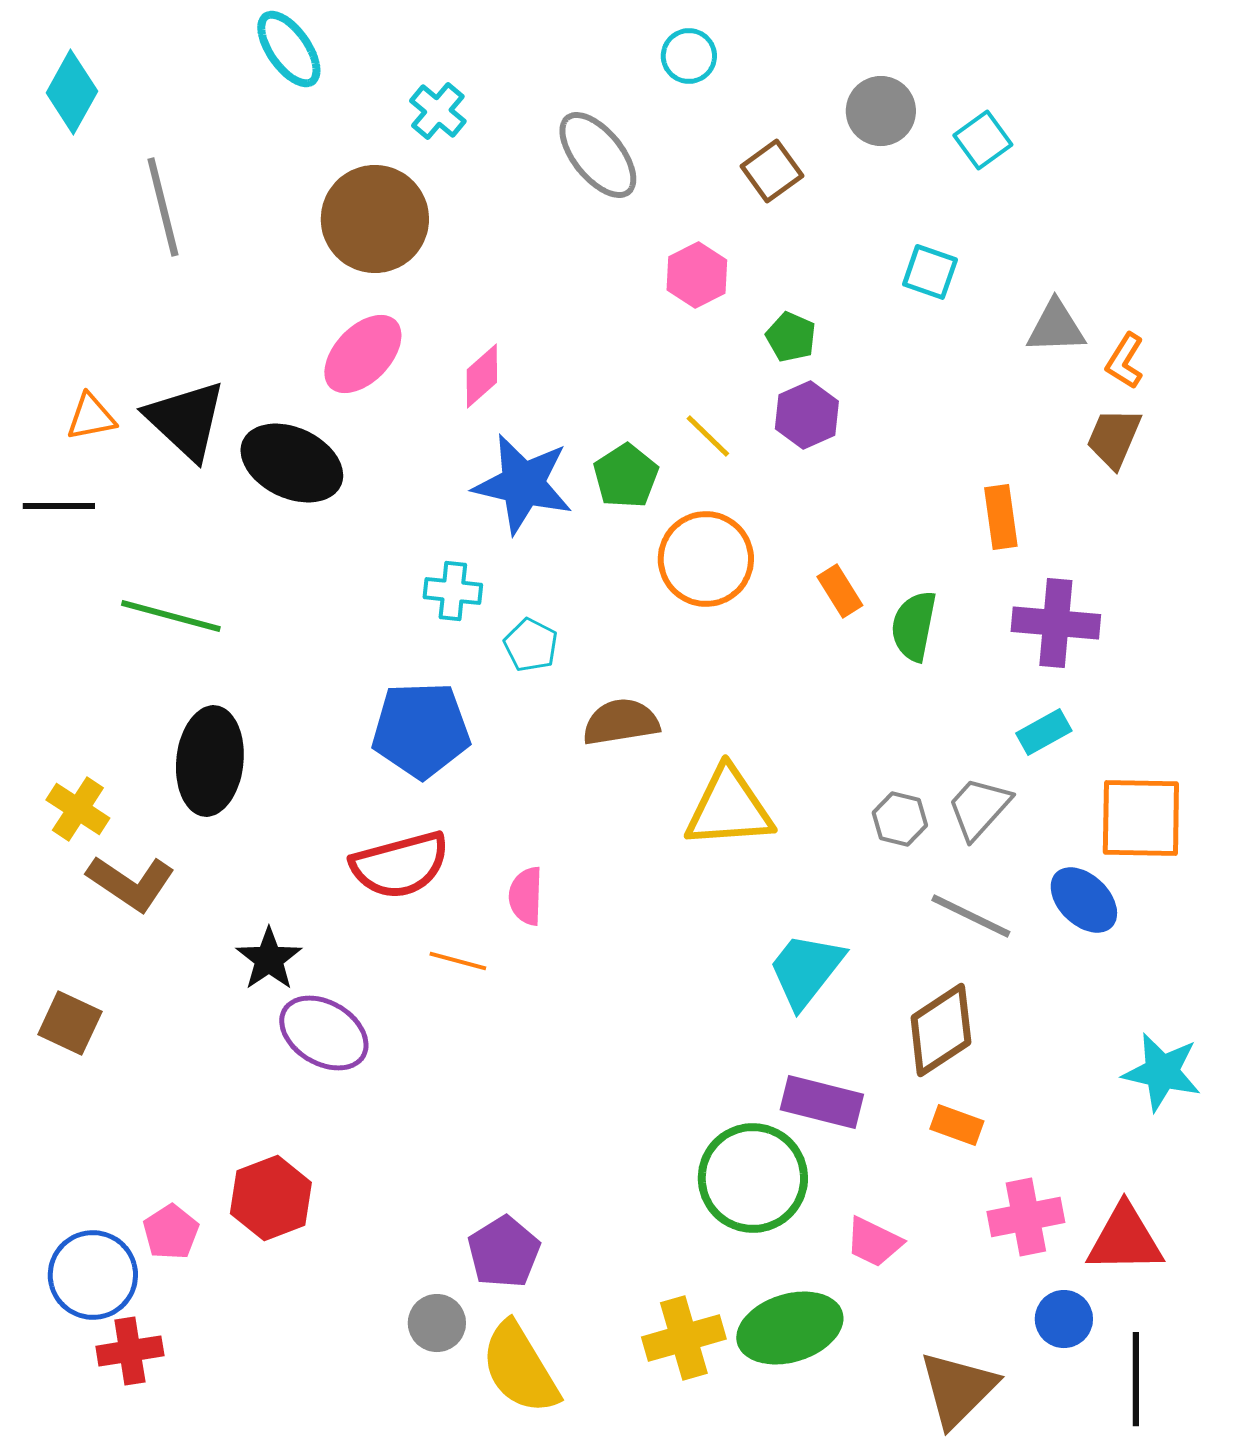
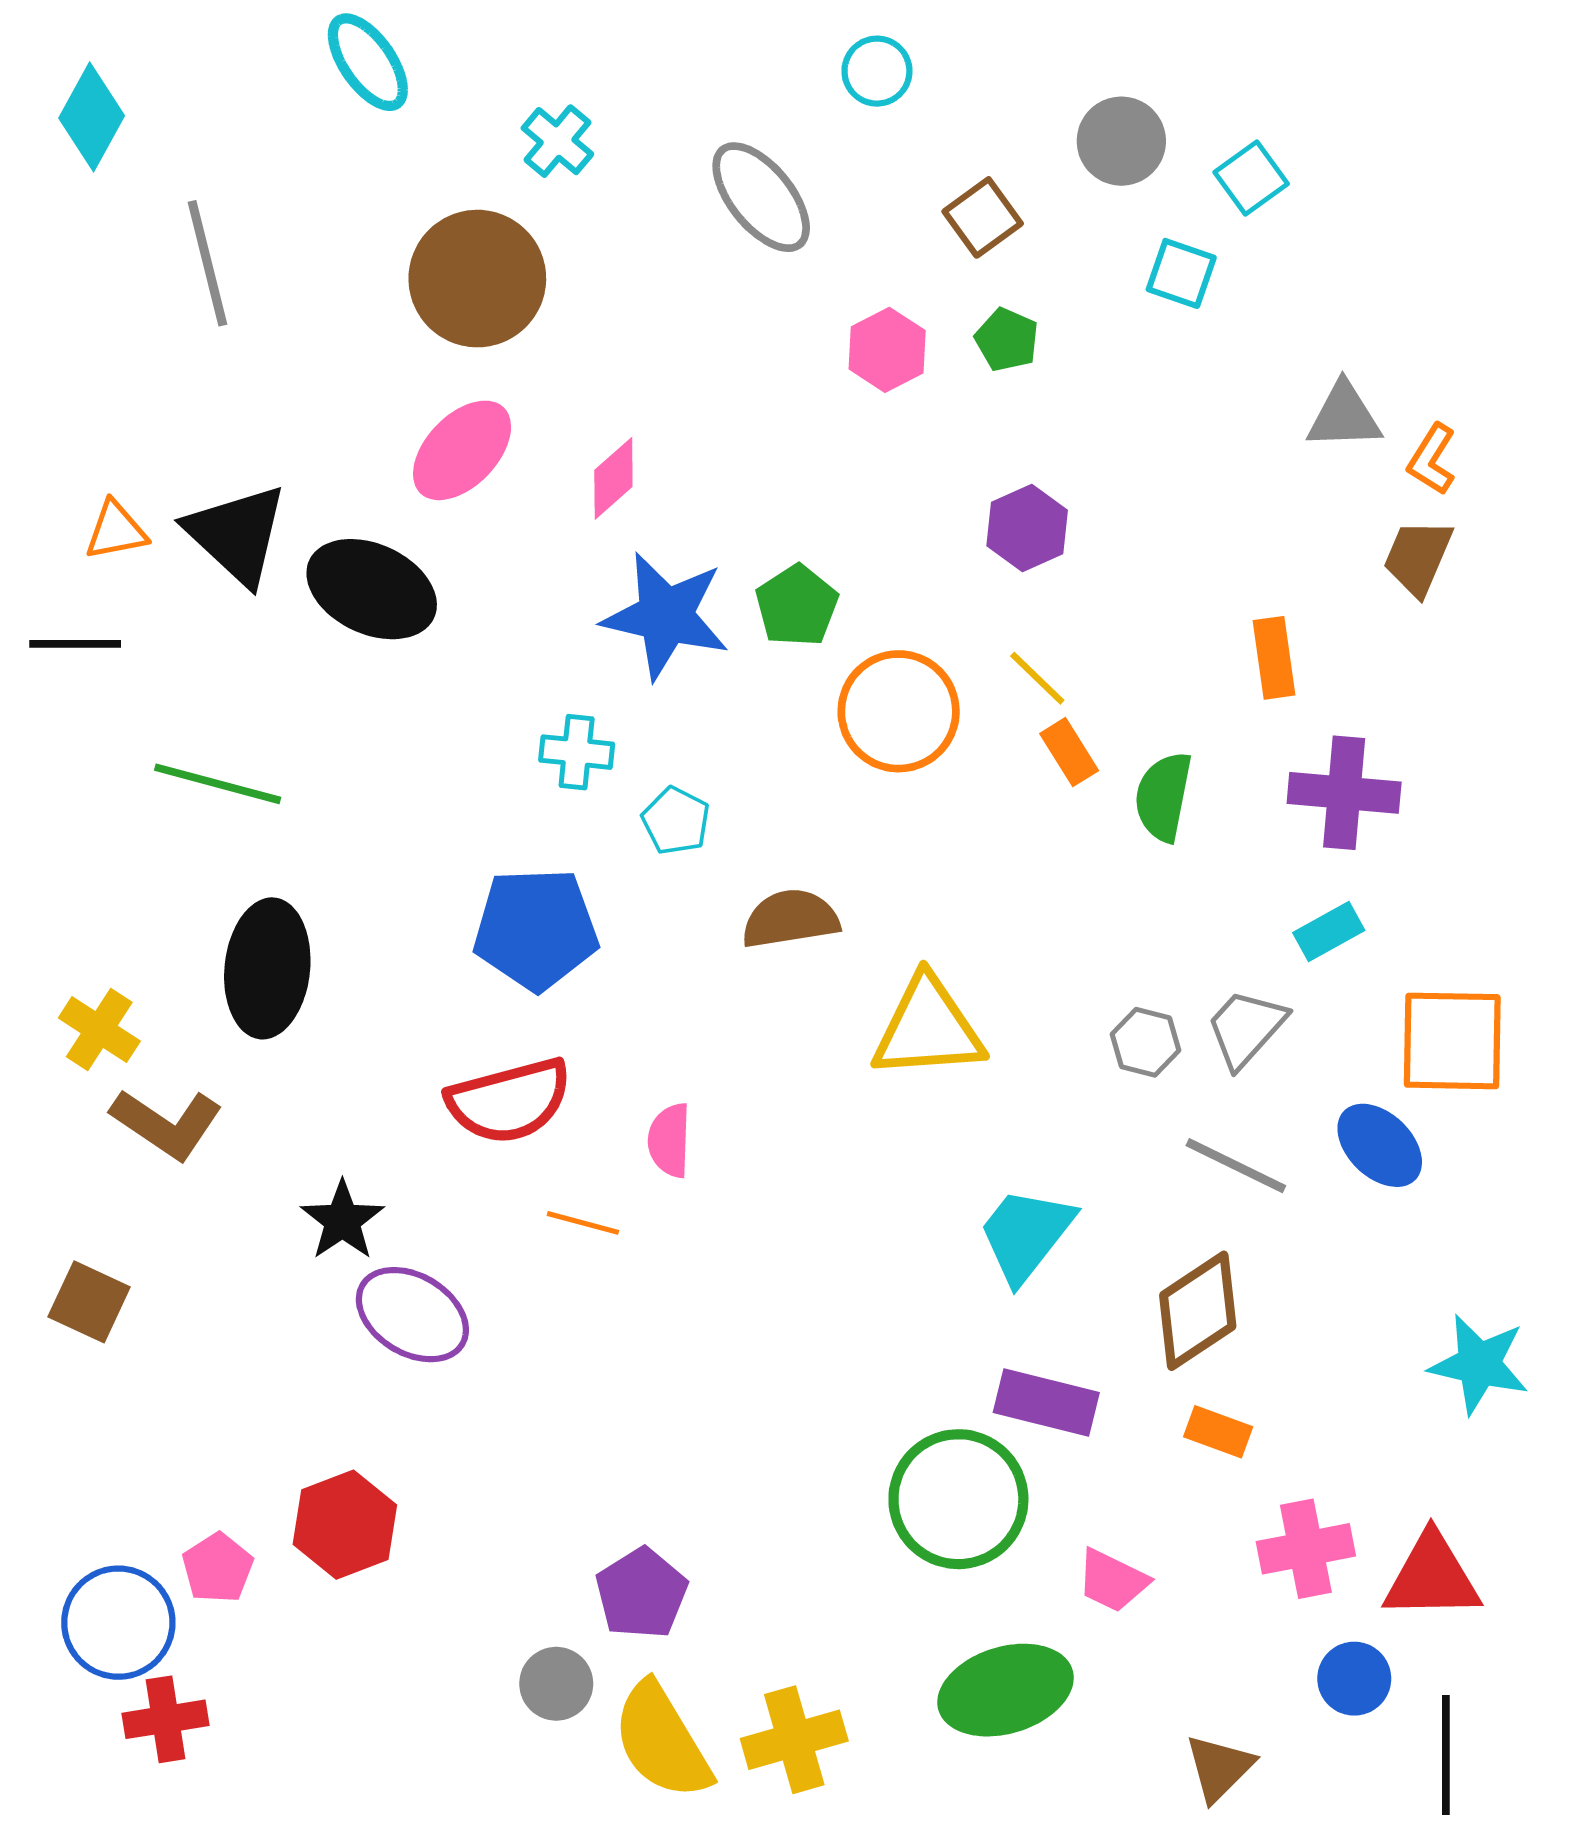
cyan square: (930, 272) -> (1181, 273), moved
green pentagon: (791, 337) -> (1007, 340), moved
yellow line: (708, 436) -> (1037, 678), moved
yellow cross: (684, 1338) -> (794, 1740), moved
brown triangle: (958, 1389) -> (1219, 1768), size x0.7

